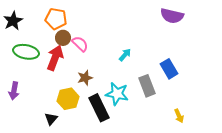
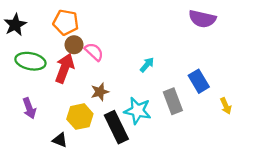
purple arrow: (14, 91) -> (29, 108), moved, turned -30
yellow arrow: (179, 116) -> (226, 106), moved
black triangle: (51, 119) -> (60, 140), turned -48

